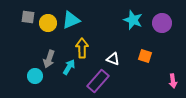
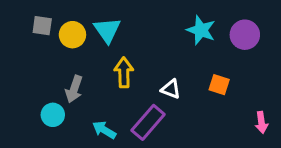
cyan triangle: (71, 20) -> (107, 30), turned -42
cyan arrow: (69, 67) -> (104, 130), moved, turned -91

